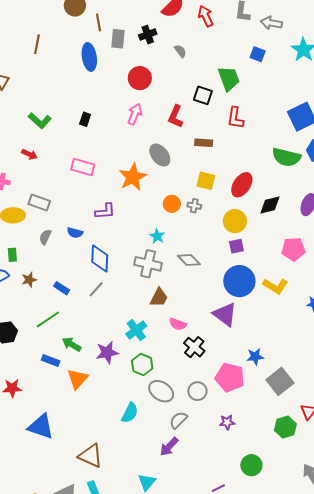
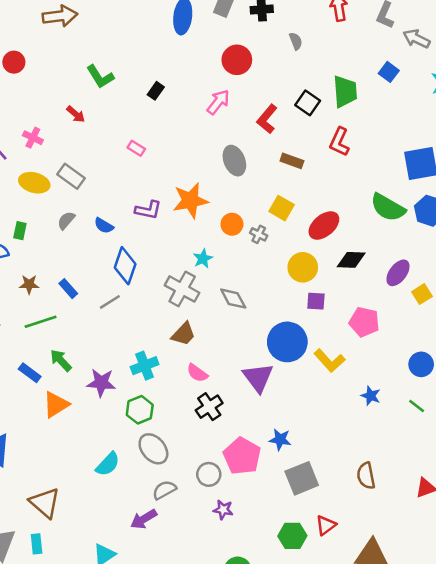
pink rectangle: (83, 167) -> (136, 148), size x0.6
orange star: (133, 177) -> (190, 201), moved
purple square: (236, 246) -> (316, 301), moved
brown star: (29, 280) -> (29, 284), moved
gray circle: (197, 391) -> (209, 474), moved

